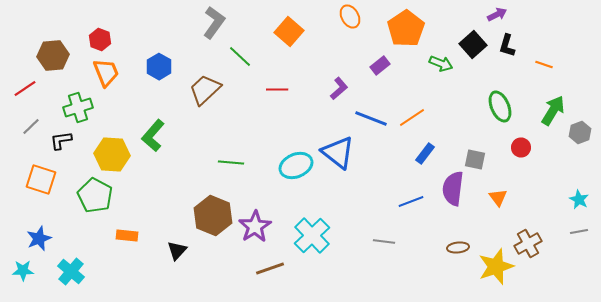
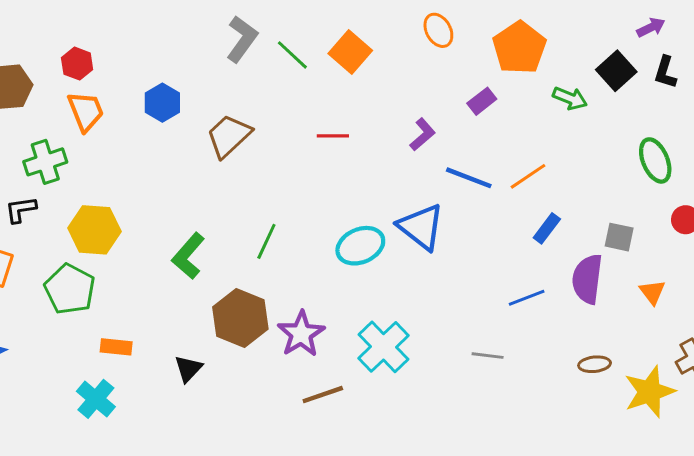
green line: (240, 56) -> (292, 55), moved
green L-shape: (153, 136) -> (188, 256), moved
green line: (231, 162) -> (266, 241), turned -70
cyan cross: (71, 272) -> (96, 399), moved

